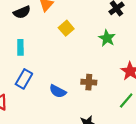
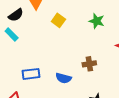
cyan rectangle: (20, 47) -> (12, 34), moved, turned -32
blue rectangle: (24, 79) -> (31, 74), turned 66

